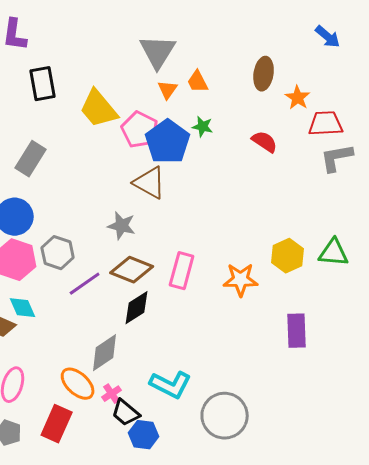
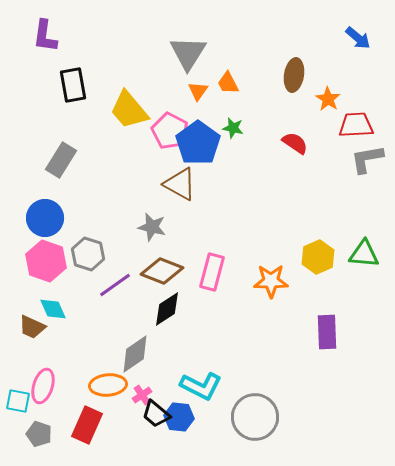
orange ellipse: (78, 384) -> (108, 385), turned -48
blue hexagon: (144, 435) -> (179, 417), moved

